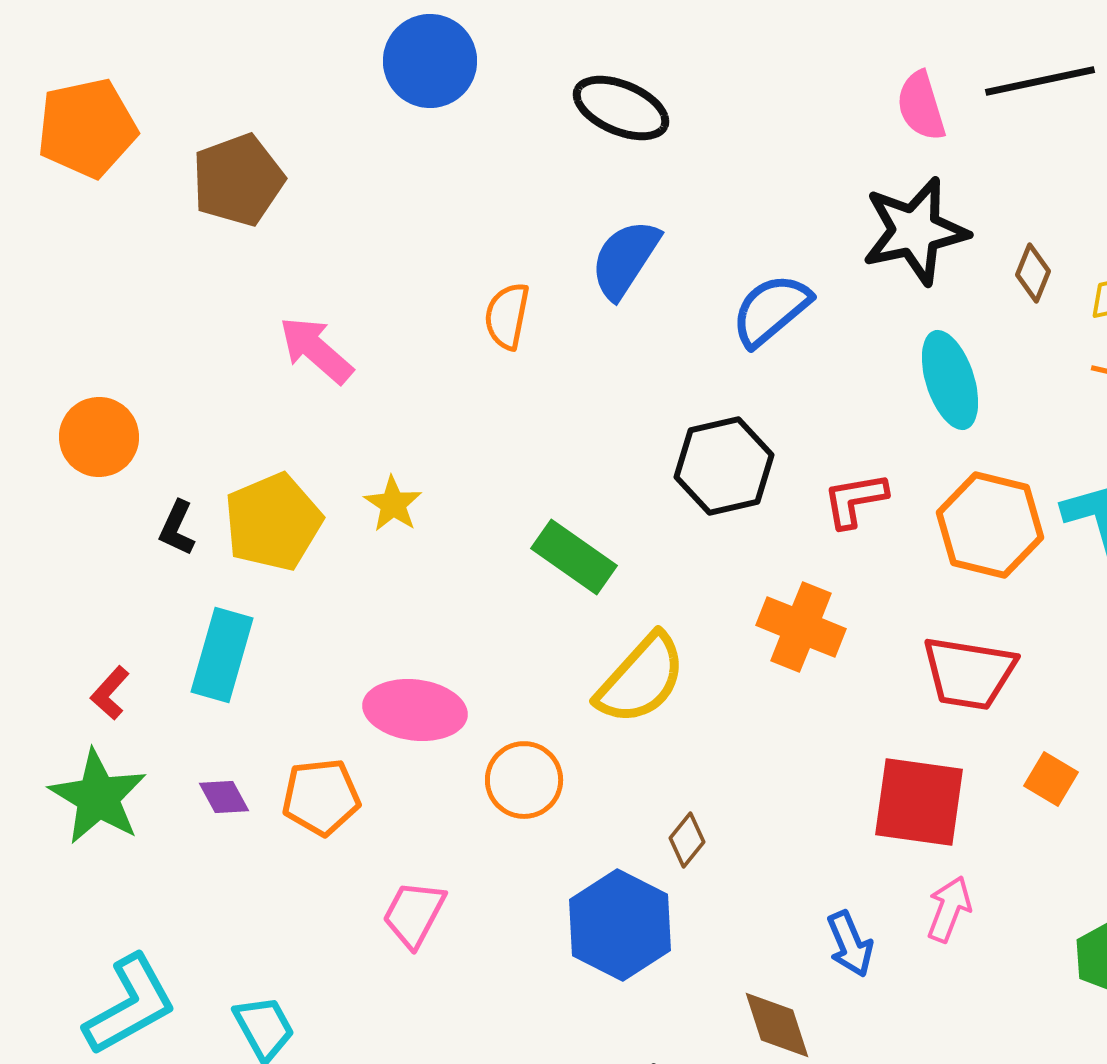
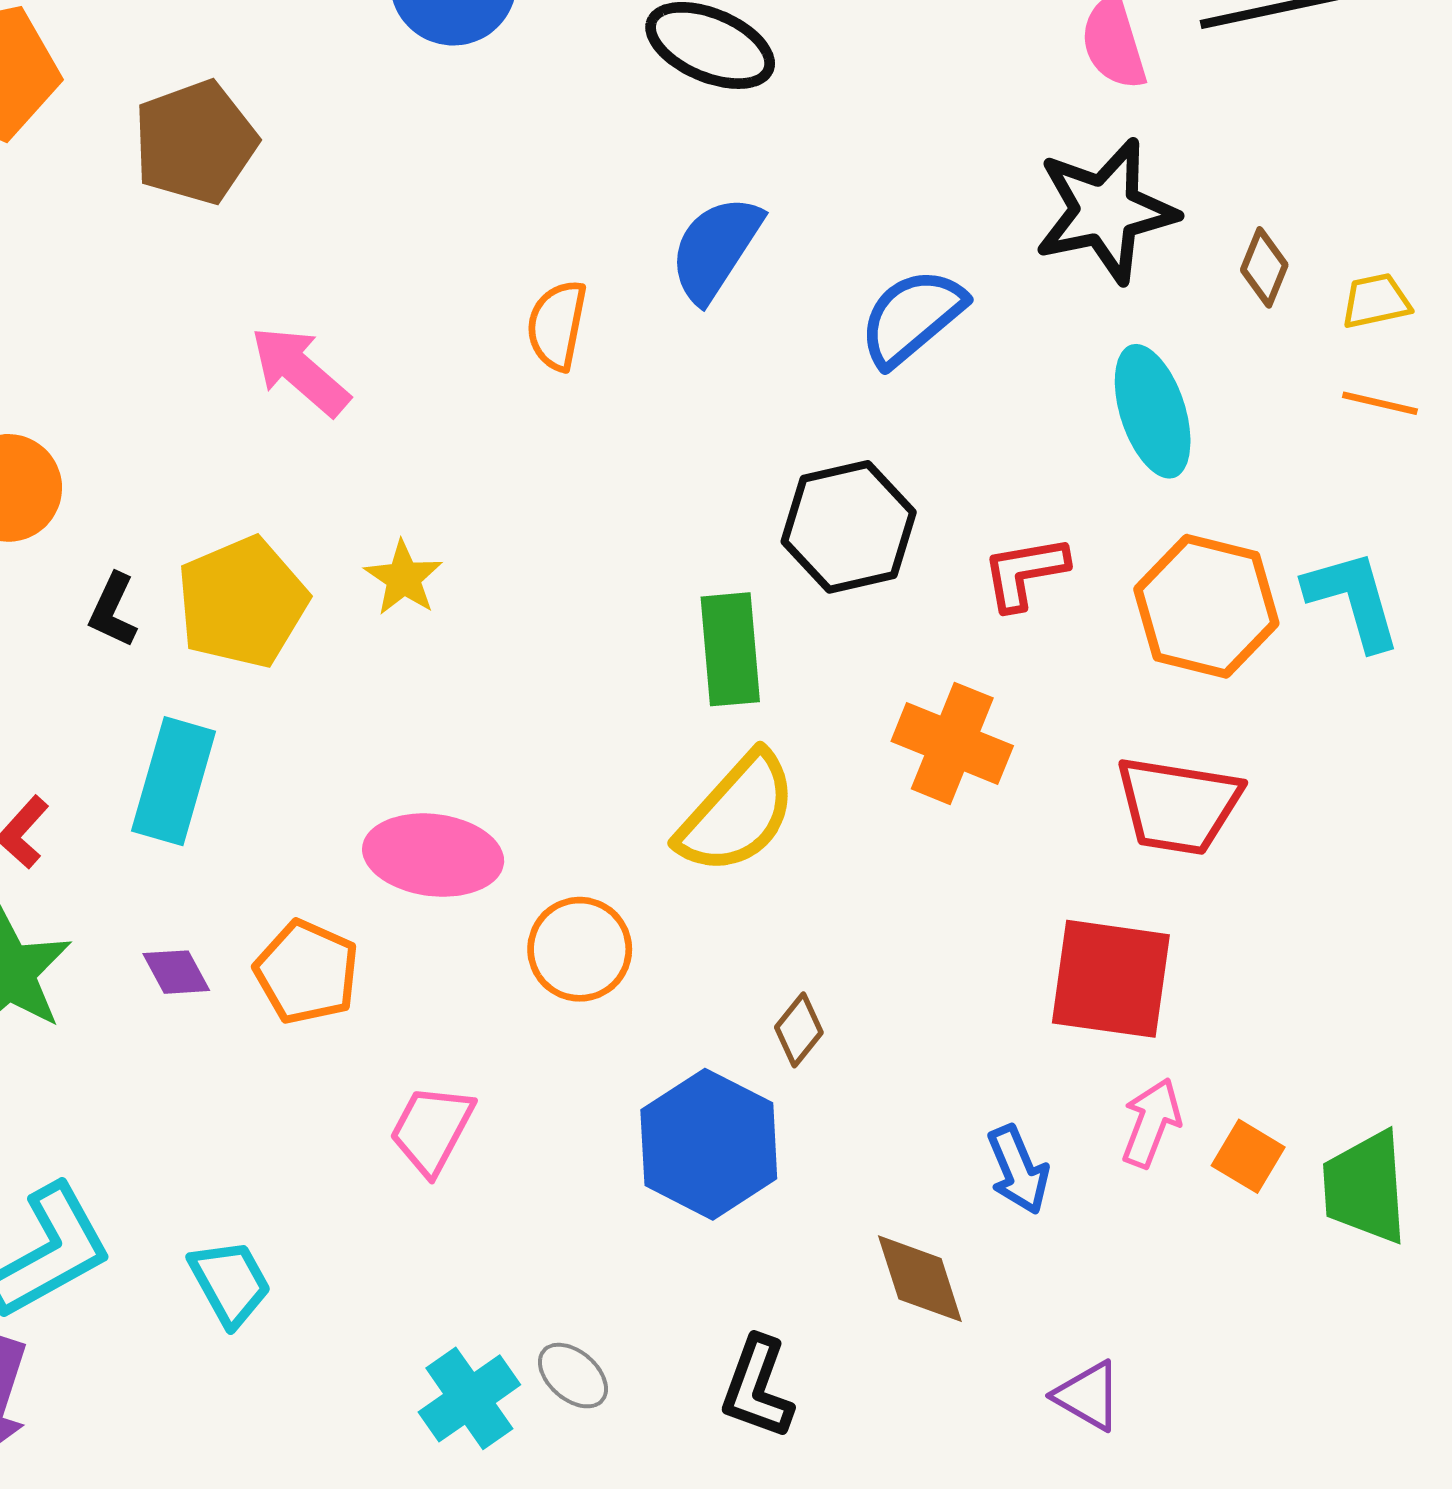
green rectangle: (574, 557) -> (730, 649), moved, turned 50
orange square: (1051, 779) -> (1248, 1156), moved
orange pentagon: (321, 797) -> (307, 972), turned 30

